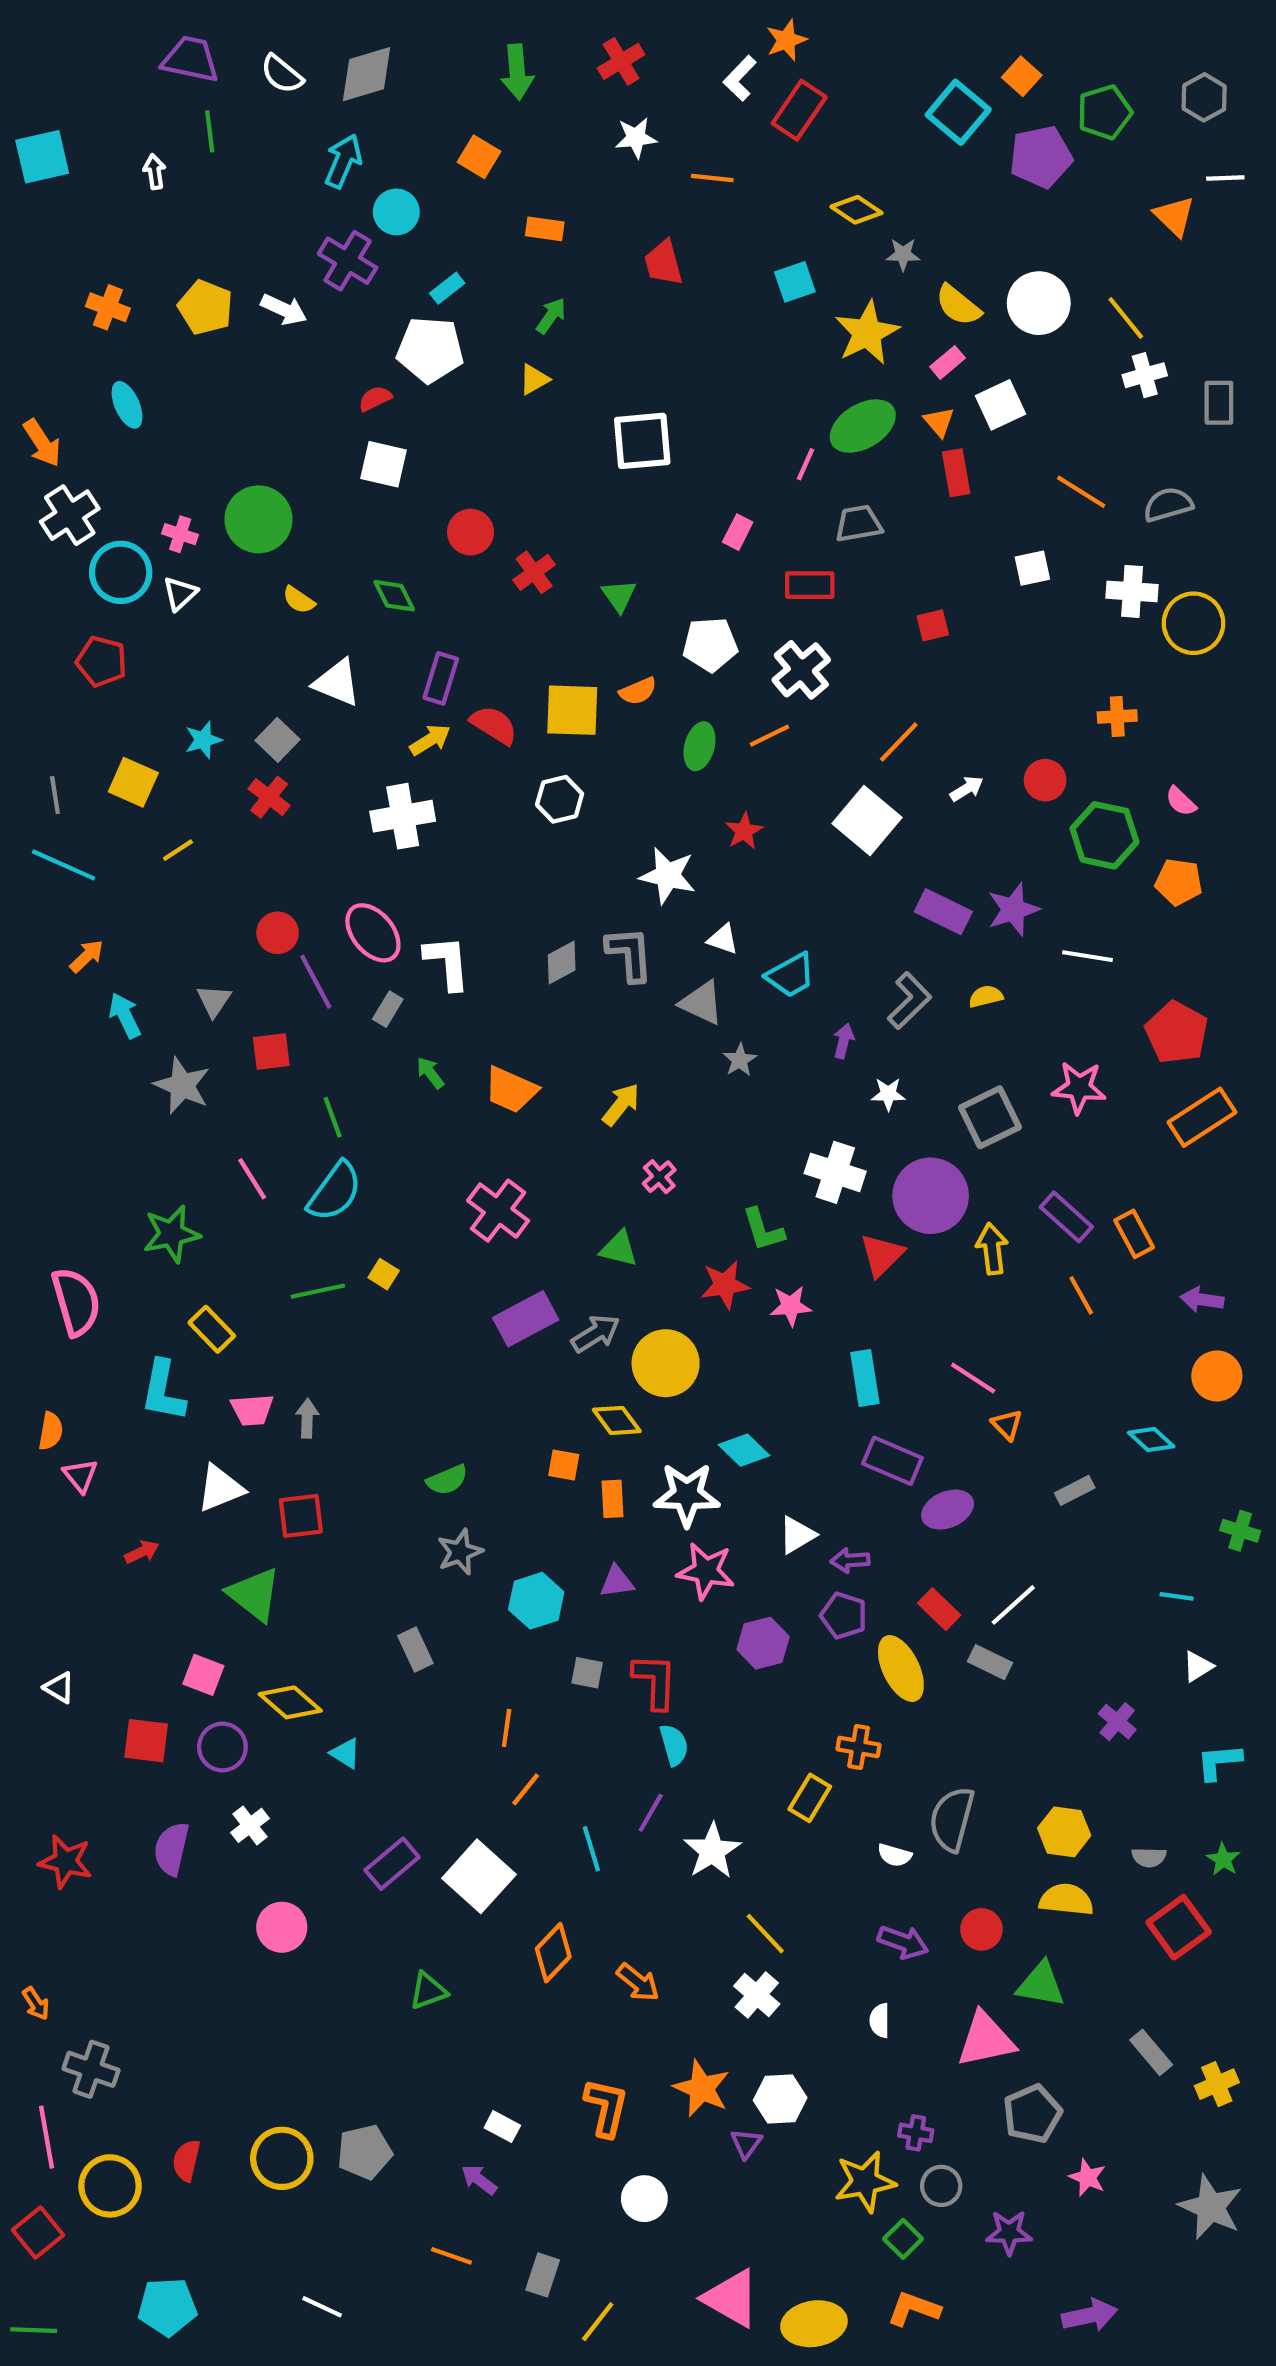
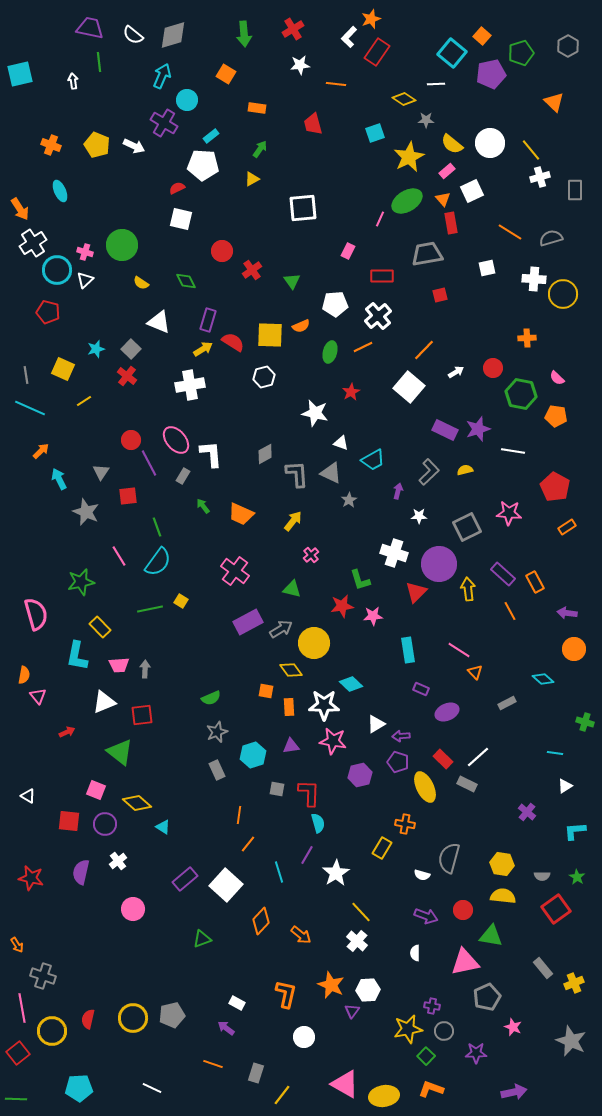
white line: (1225, 178) -> (436, 84), moved
gray trapezoid: (859, 524) -> (427, 254), moved, size x1.4
gray L-shape: (630, 954) -> (297, 474), moved
orange rectangle: (1202, 1117) -> (567, 527), size x0.6
purple rectangle: (892, 1461) -> (421, 689), size x0.6
gray rectangle: (415, 1649) -> (217, 770), moved

